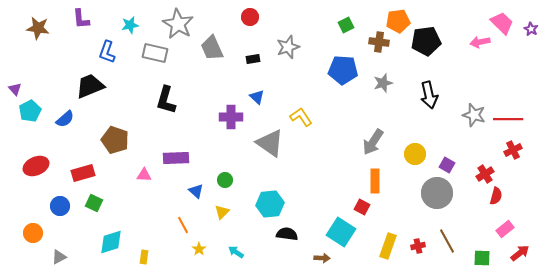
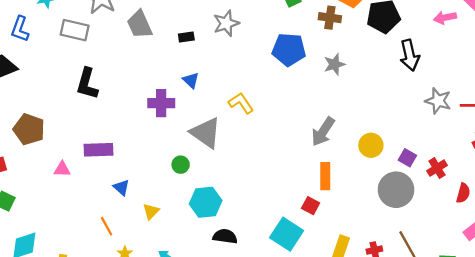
black arrow: (429, 95) -> (410, 55), moved
red cross: (485, 174) -> (437, 168), moved
green circle: (225, 180) -> (181, 165), moved

